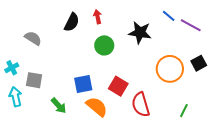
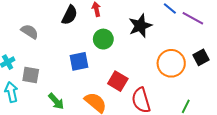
black star: (140, 33) -> (140, 26), turned -30
blue square: (83, 84) -> (79, 61), moved

